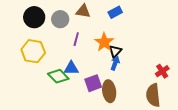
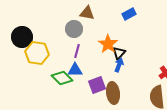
blue rectangle: (115, 12) -> (129, 14), moved
black circle: (34, 17) -> (22, 37), moved
gray circle: (60, 19) -> (74, 29), moved
purple line: (76, 39) -> (77, 51), moved

